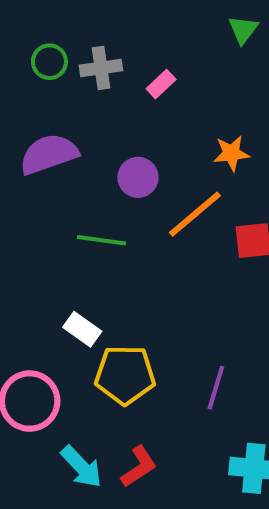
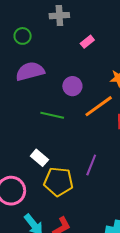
green circle: (49, 62) -> (23, 36), moved
gray cross: (101, 68) -> (59, 16), moved
purple line: (216, 388) -> (91, 165), moved

